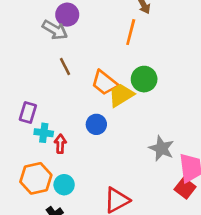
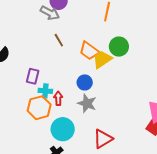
gray star: (161, 148) -> (87, 103), moved
orange hexagon: (36, 178) -> (39, 108), moved
cyan circle: (64, 185) -> (63, 129), size x1.5

